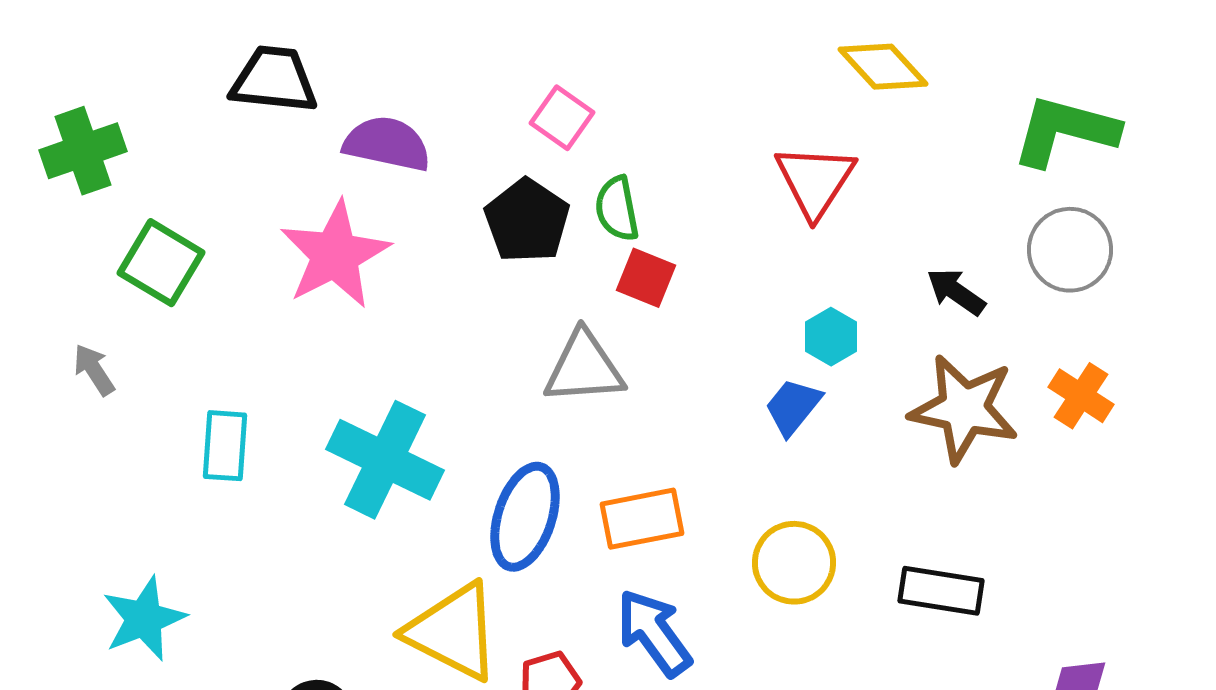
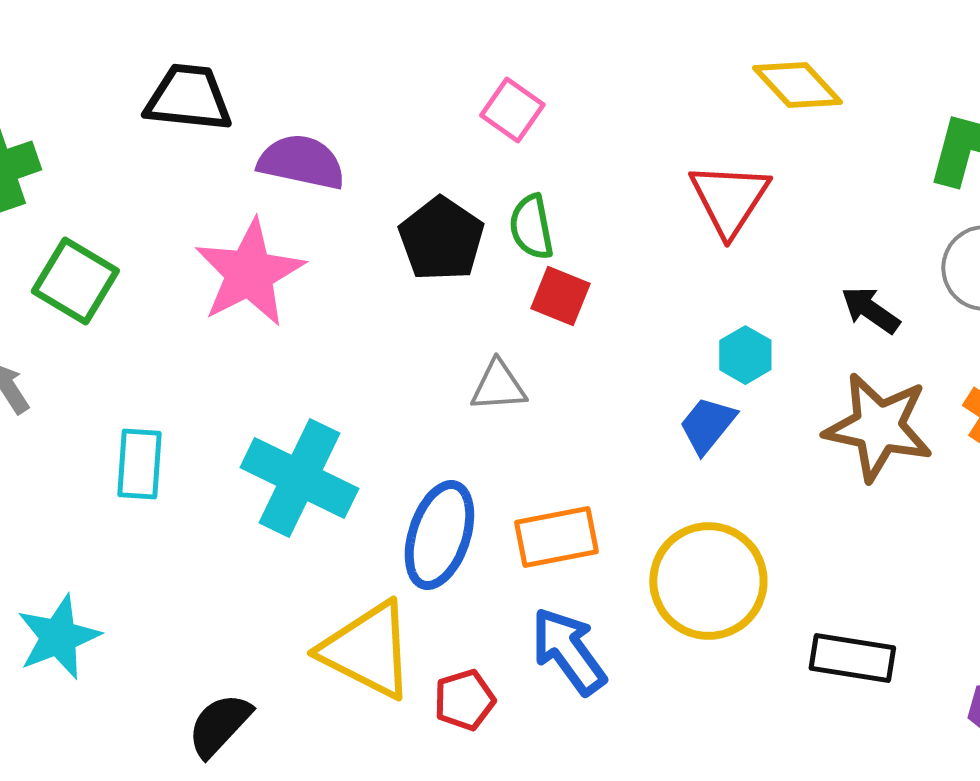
pink square: (562, 118) -> (512, 110), moved
gray triangle: (584, 368) -> (498, 386), size x0.7
yellow circle: (794, 563) -> (708, 581), size x1.4
black rectangle: (941, 591) -> (852, 658), moved

